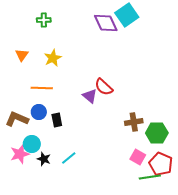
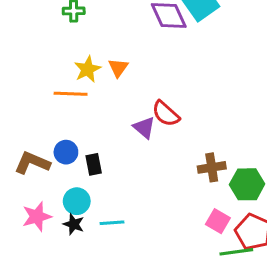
orange triangle: (22, 55) -> (118, 68), moved
orange line: (42, 88) -> (71, 94), moved
cyan circle: (32, 144) -> (77, 201), moved
cyan line: (69, 158) -> (112, 223), turned 35

